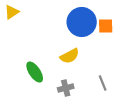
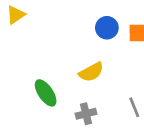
blue circle: (82, 22) -> (107, 28), size x0.6

